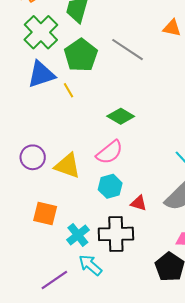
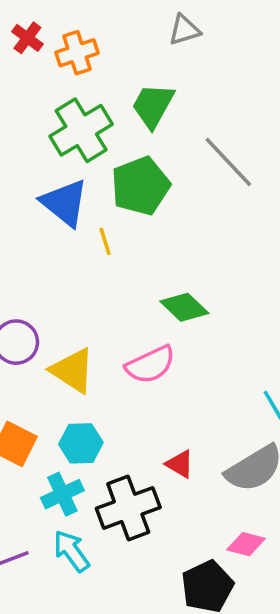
gray line: (128, 50) -> (228, 162), moved
blue triangle: (41, 74) -> (65, 203), turned 44
cyan hexagon: (110, 186) -> (81, 443), moved
black cross: (116, 234) -> (128, 508), turned -32

